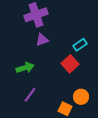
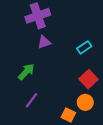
red square: (70, 64) -> (88, 79), moved
green arrow: (25, 68) -> (26, 72), turned -30

